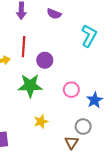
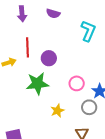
yellow star: (41, 121) -> (57, 111), moved
gray circle: (83, 127) -> (89, 107), moved

